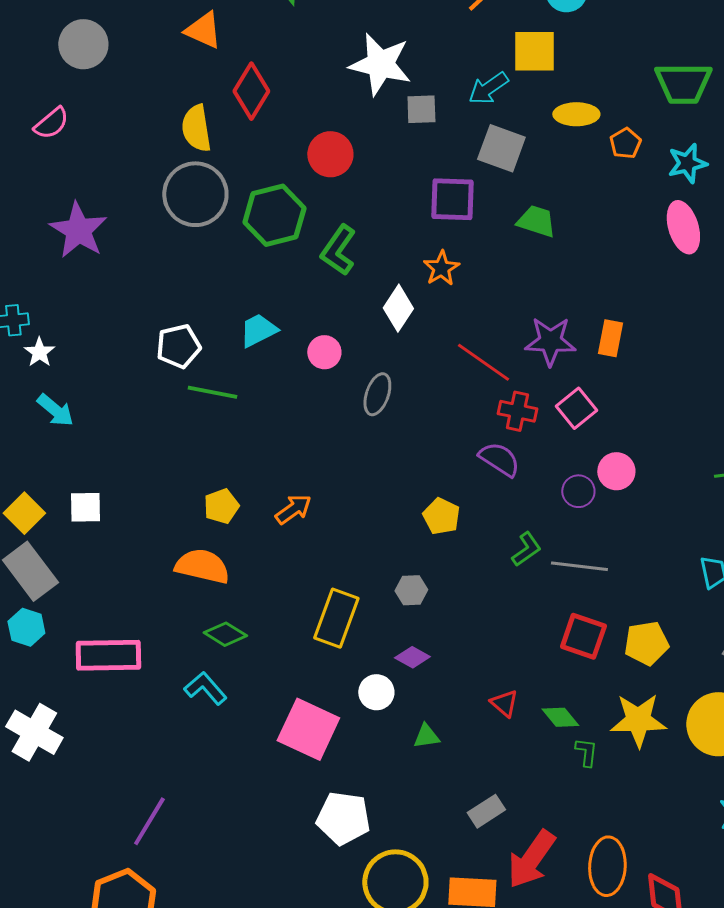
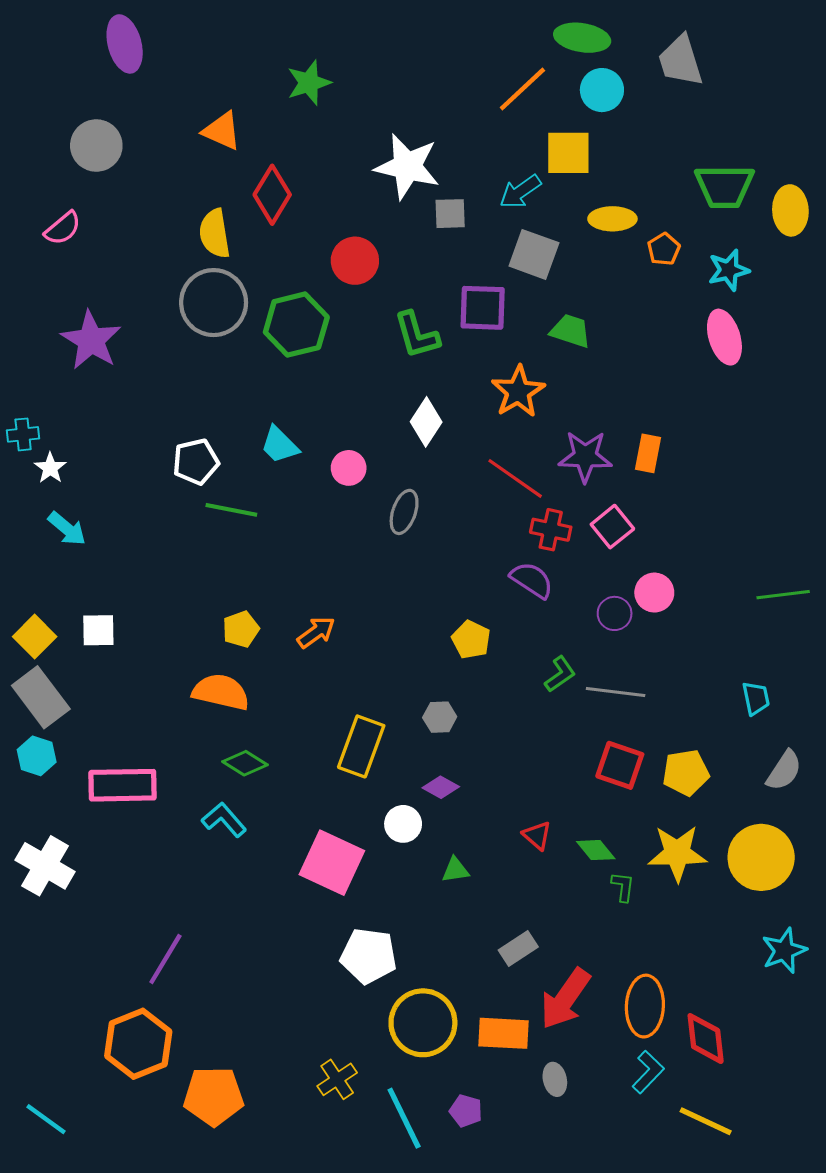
green L-shape: (338, 250) -> (417, 335), moved, turned -51
orange star: (441, 268) -> (518, 392), moved, size x1.4
cyan trapezoid: (258, 330) -> (280, 445), turned -108

